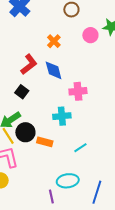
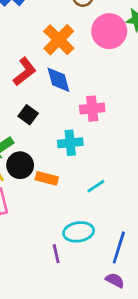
pink circle: (90, 35) -> (109, 31), size x1.6
orange cross: (54, 41) -> (59, 40), size x1.6
black square: (22, 92) -> (28, 115), moved

